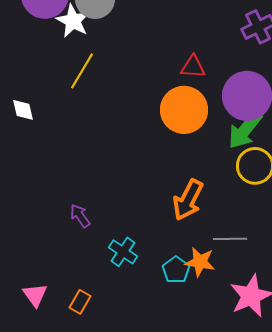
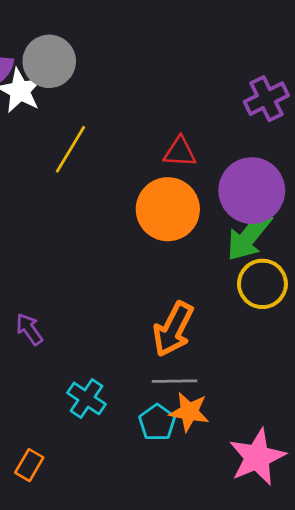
yellow line: (82, 71) -> (71, 149), moved
purple arrow: (80, 216) -> (29, 329), moved
gray line: (230, 239) -> (174, 381), moved

